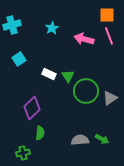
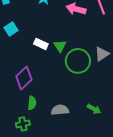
gray triangle: (110, 98) -> (102, 54), moved
gray semicircle: (80, 140) -> (60, 110), moved
green cross: (23, 153) -> (23, 124), moved

